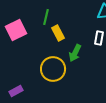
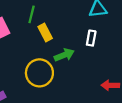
green arrow: (75, 53) -> (64, 55), turned -138

